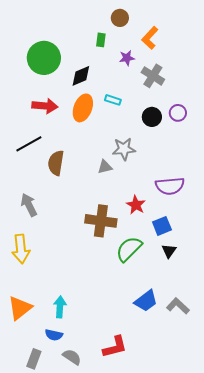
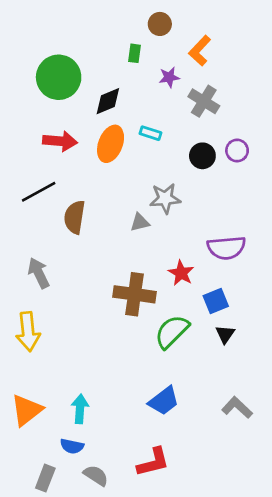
blue trapezoid: (146, 301) -> (164, 401), moved

